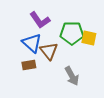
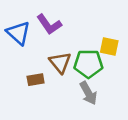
green pentagon: (72, 33) -> (88, 64), moved
blue triangle: (32, 43) -> (18, 33), moved

